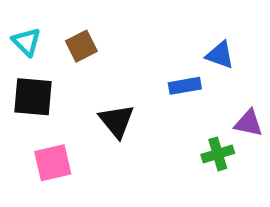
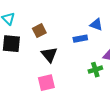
brown square: (81, 46) -> (39, 31), moved
pink square: (53, 163) -> (46, 83), moved

